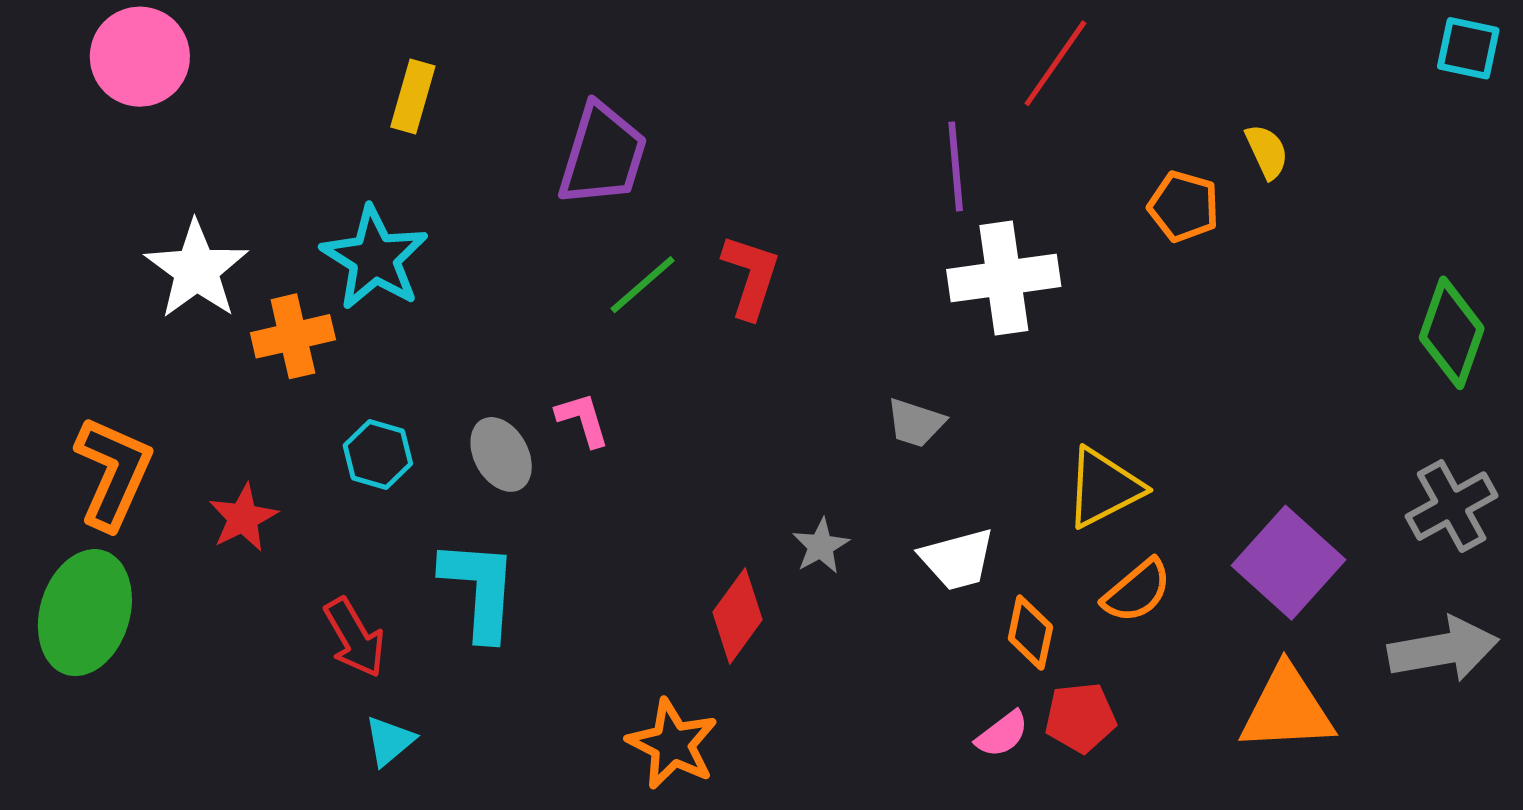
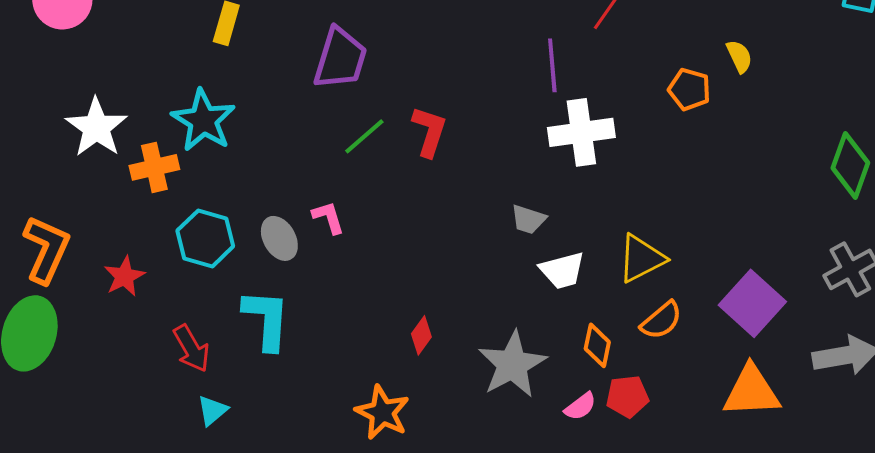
cyan hexagon: (378, 454) -> (205, 238), size x1.4
gray star: (821, 546) -> (512, 364), moved, size x2.0
white trapezoid: (957, 559) -> (562, 270), moved
red diamond: (737, 616) -> (421, 335), size x0.7

